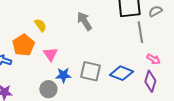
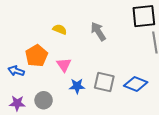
yellow semicircle: (40, 25) -> (60, 29), moved, turned -32
gray circle: (48, 89) -> (44, 100), moved

